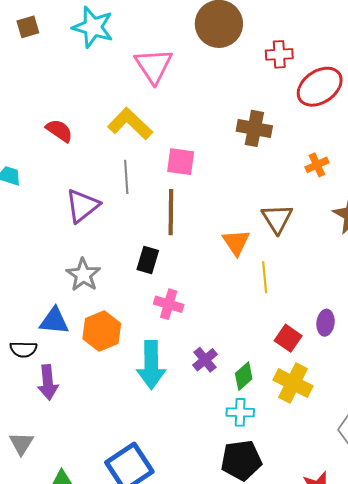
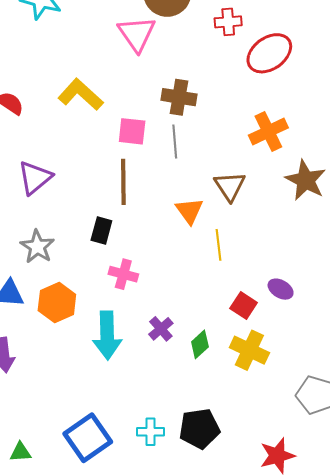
pink triangle: (154, 66) -> (137, 34), moved
brown cross: (254, 128) -> (179, 97), moved
orange cross: (317, 165) -> (268, 131), size x1.6
gray line: (126, 177) -> (175, 142), moved
purple ellipse: (326, 323) -> (281, 289), turned -65
cyan cross: (240, 412) -> (151, 432), moved

